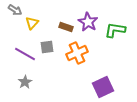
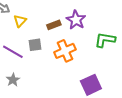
brown rectangle: (66, 27) -> (54, 25), turned -40
green L-shape: (115, 30) -> (105, 40), moved

